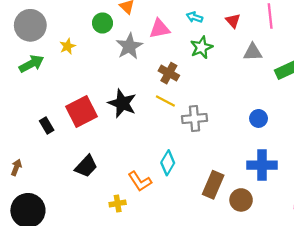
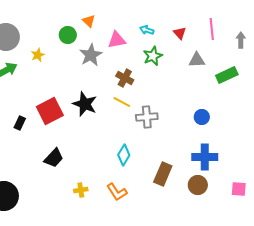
black rectangle: (47, 125) -> (20, 123), turned 56
orange L-shape: (140, 181) -> (117, 192), moved
brown circle: (241, 200) -> (198, 185), moved

